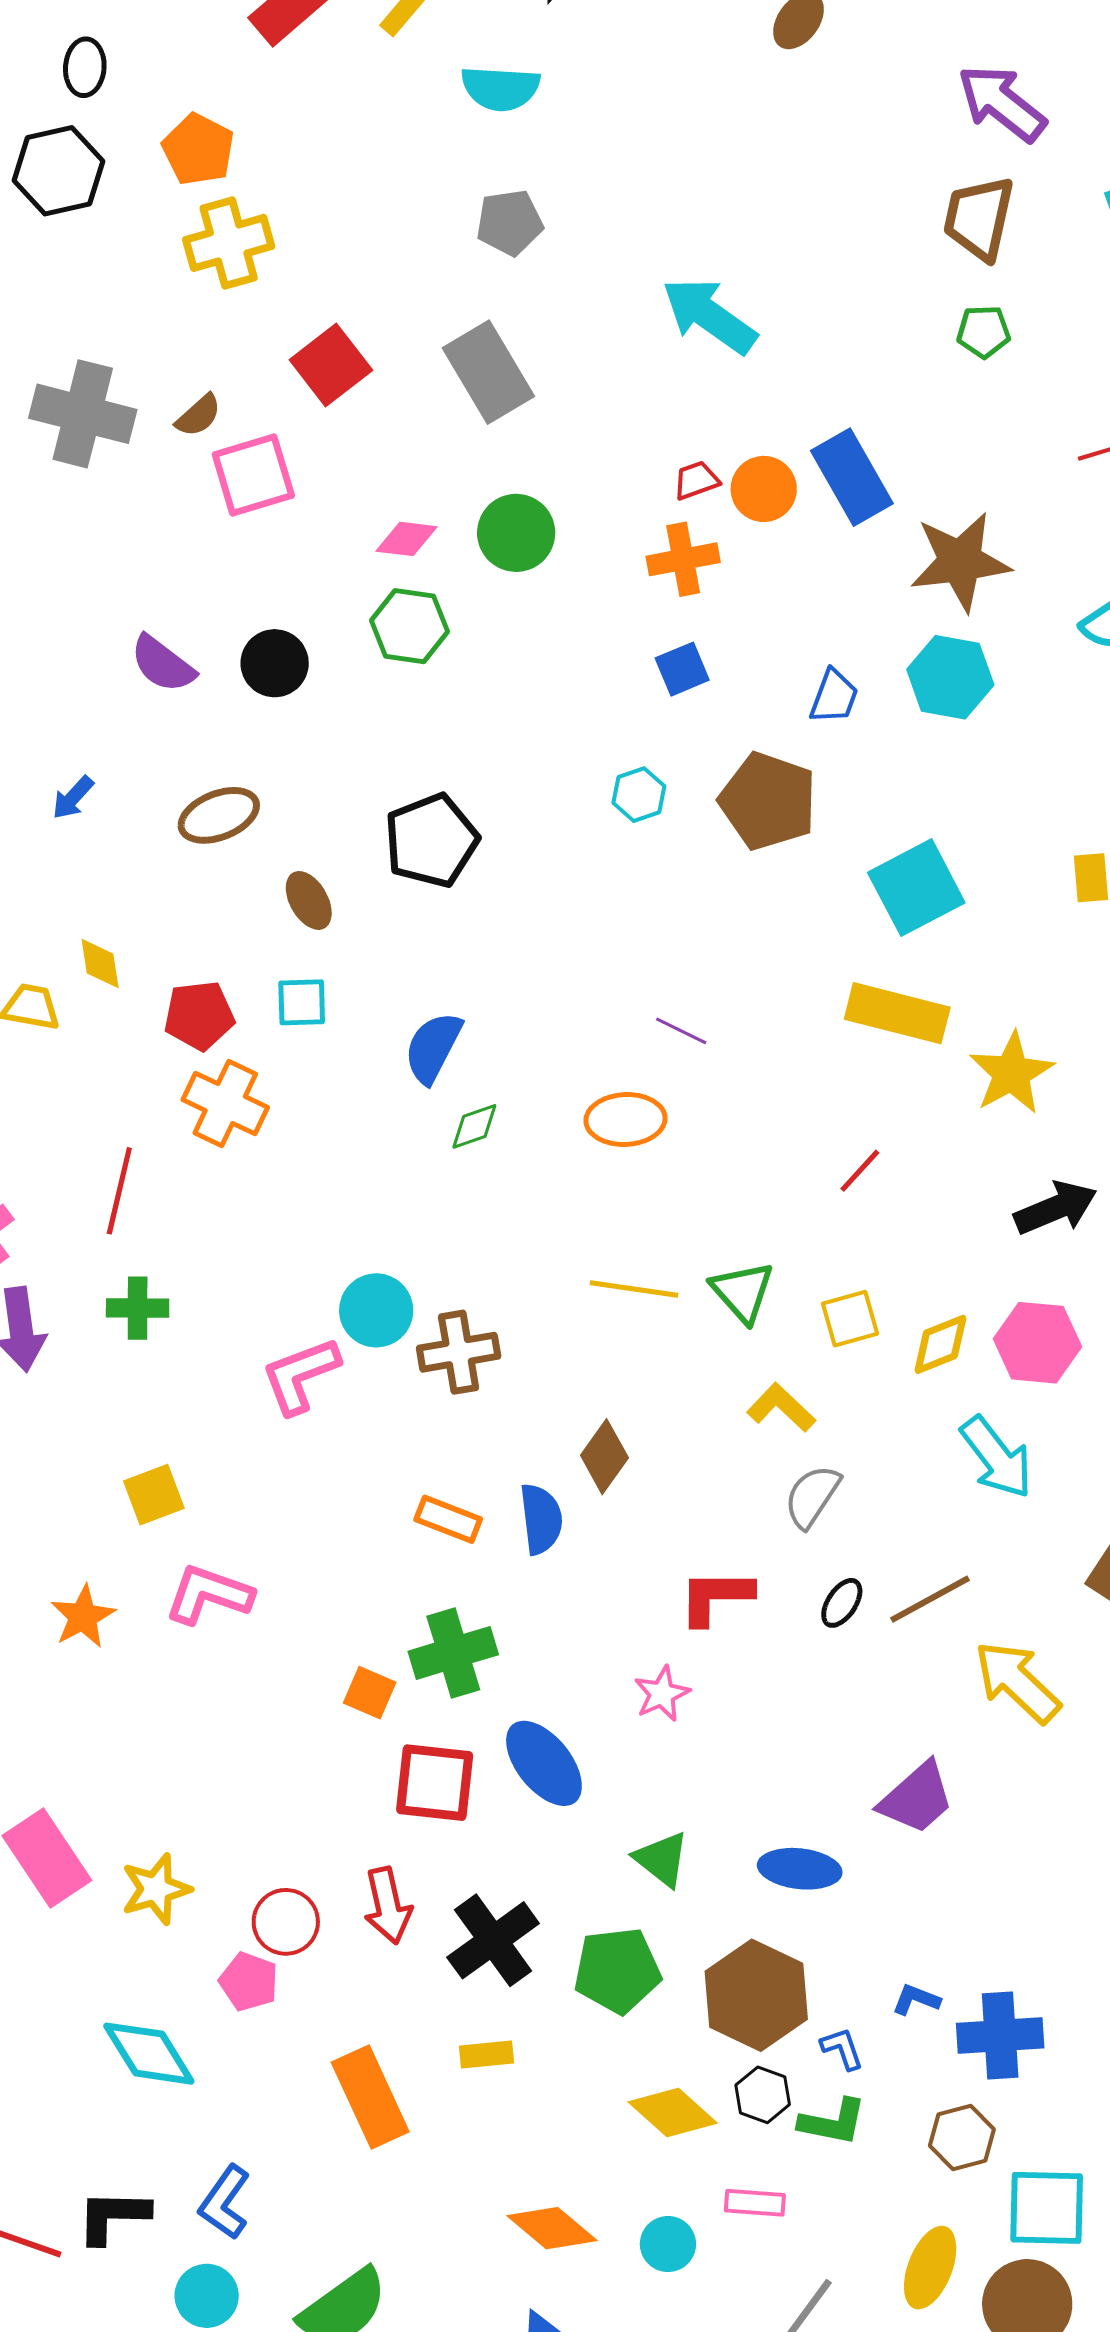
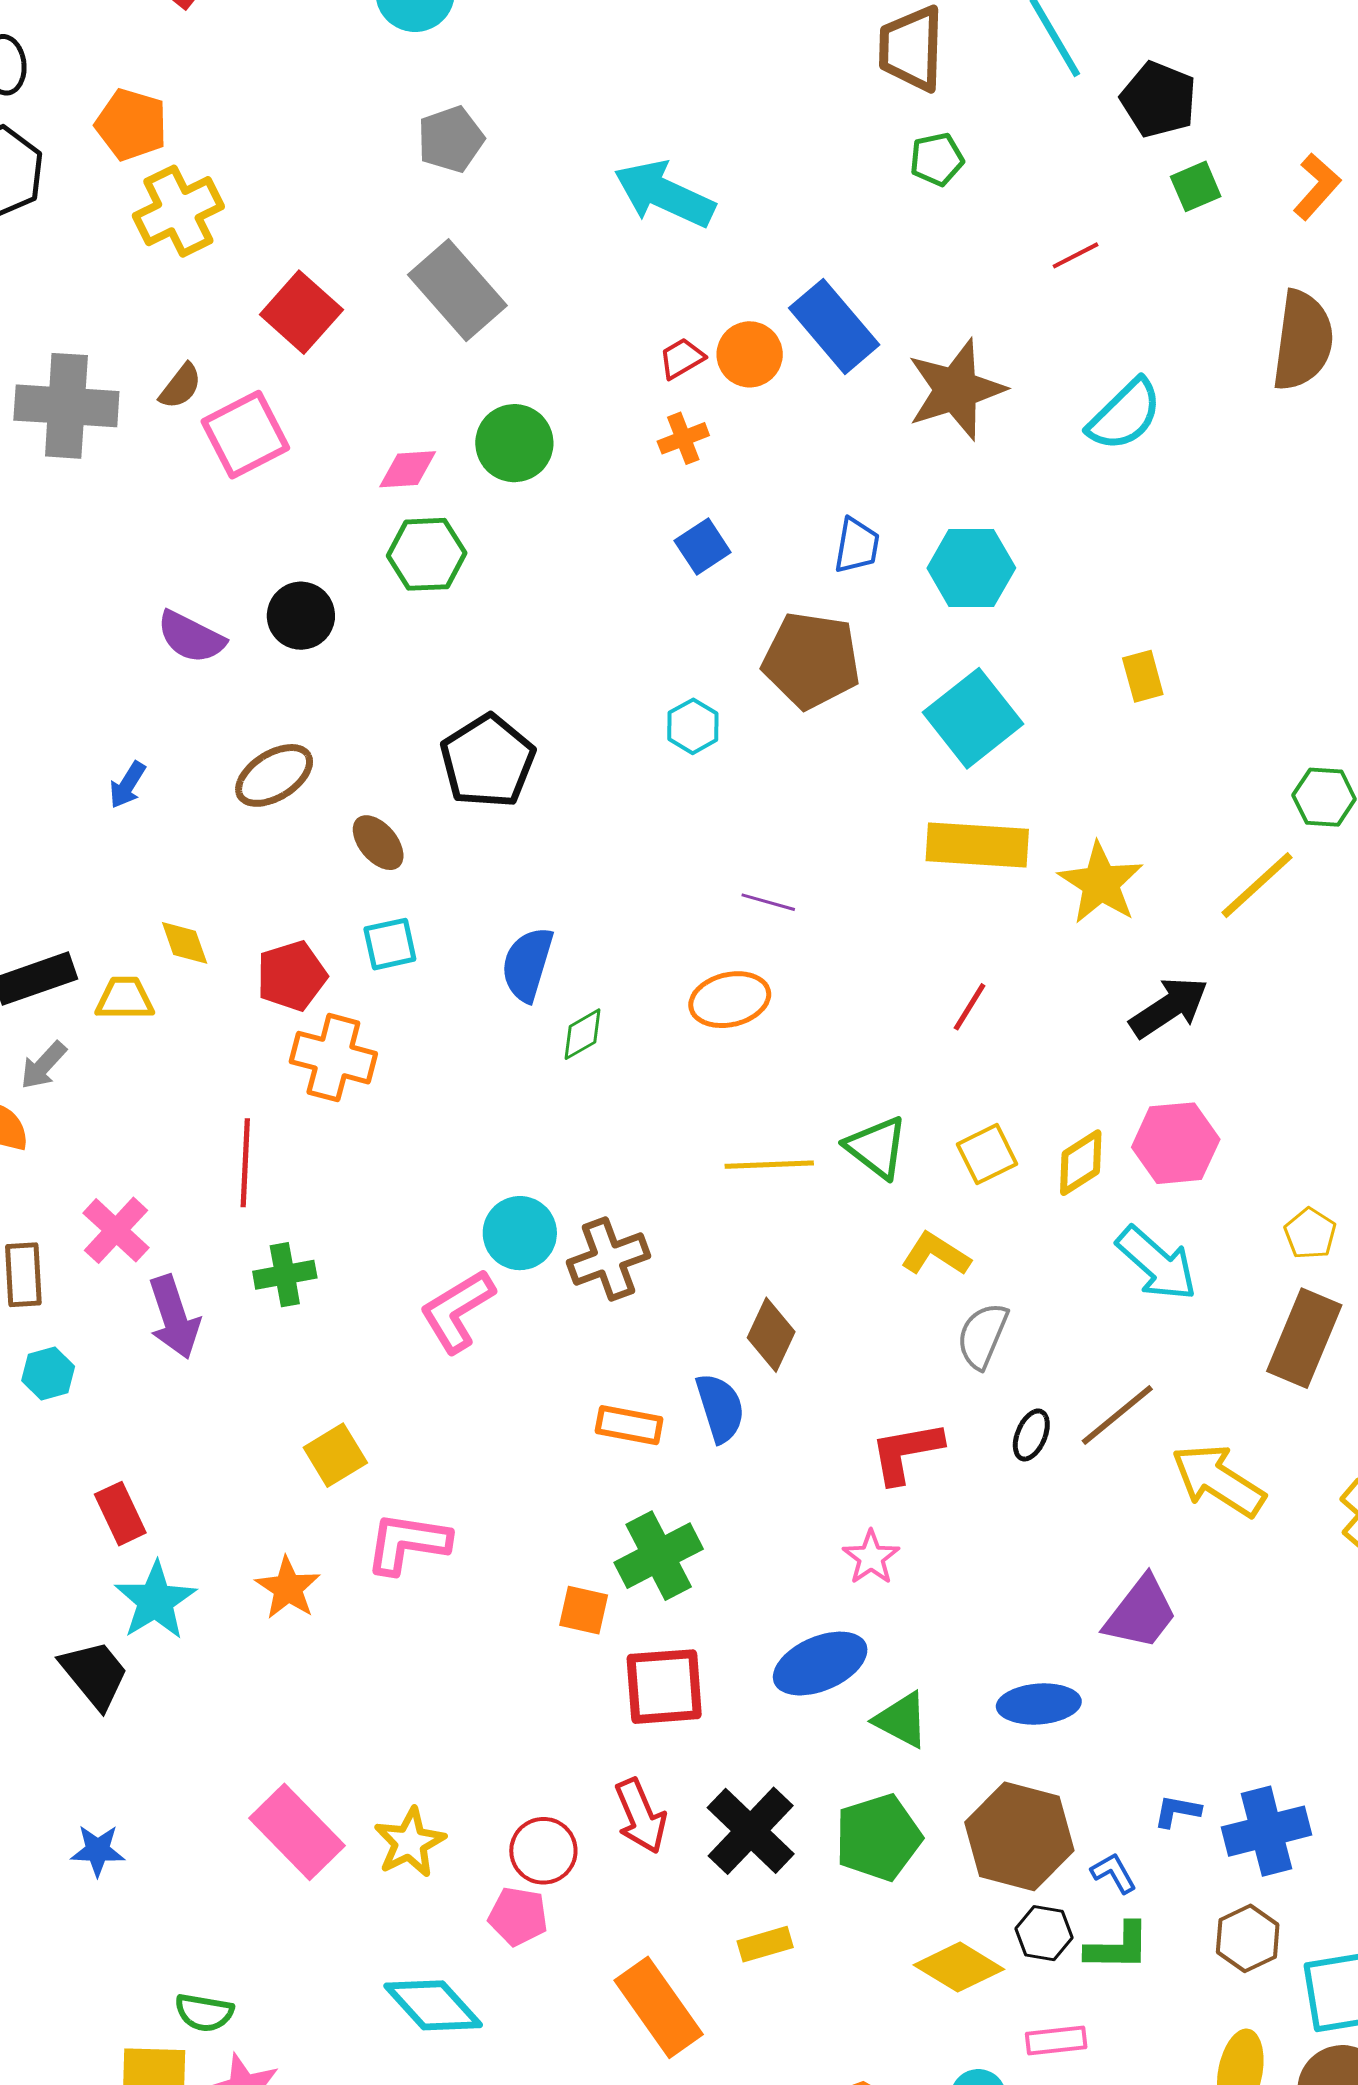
orange cross: (683, 559) -> (683, 438), size x0.7
cyan hexagon: (950, 677) -> (971, 568), moved
cyan hexagon: (639, 795) -> (693, 726), moved
blue ellipse: (544, 1763) -> (820, 1664), moved, turned -64

